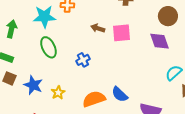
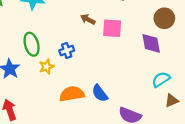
green ellipse: (49, 47) -> (32, 44), moved
yellow star: (58, 93) -> (46, 67), moved

